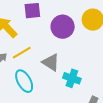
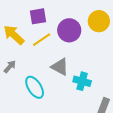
yellow line: (22, 53) -> (42, 40), moved

